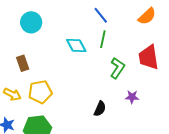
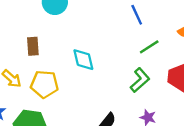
green line: (103, 39) -> (149, 47), moved, turned 30
cyan diamond: (76, 46) -> (83, 60), moved

